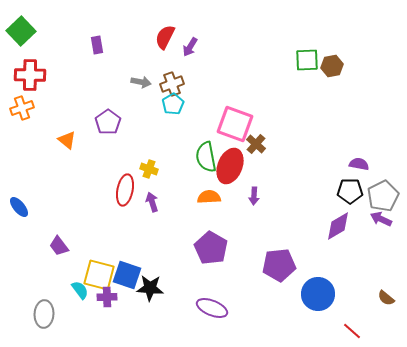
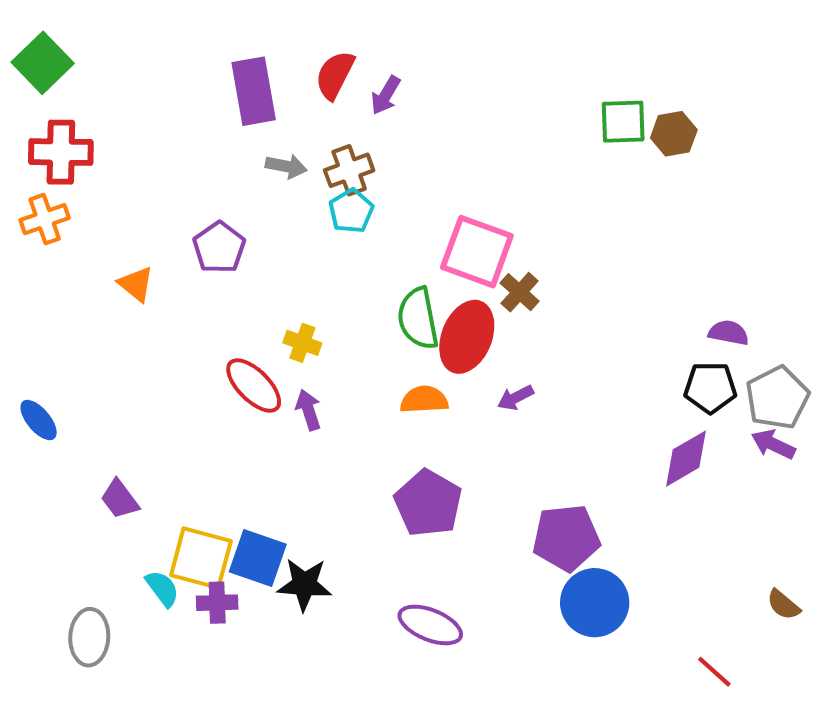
purple rectangle: (97, 45) -> (254, 91), moved, size x1.8
red ellipse: (125, 190) -> (254, 385), turned -56
purple arrow: (254, 196) -> (515, 398), turned 60
blue circle: (318, 294) -> (595, 603), moved

